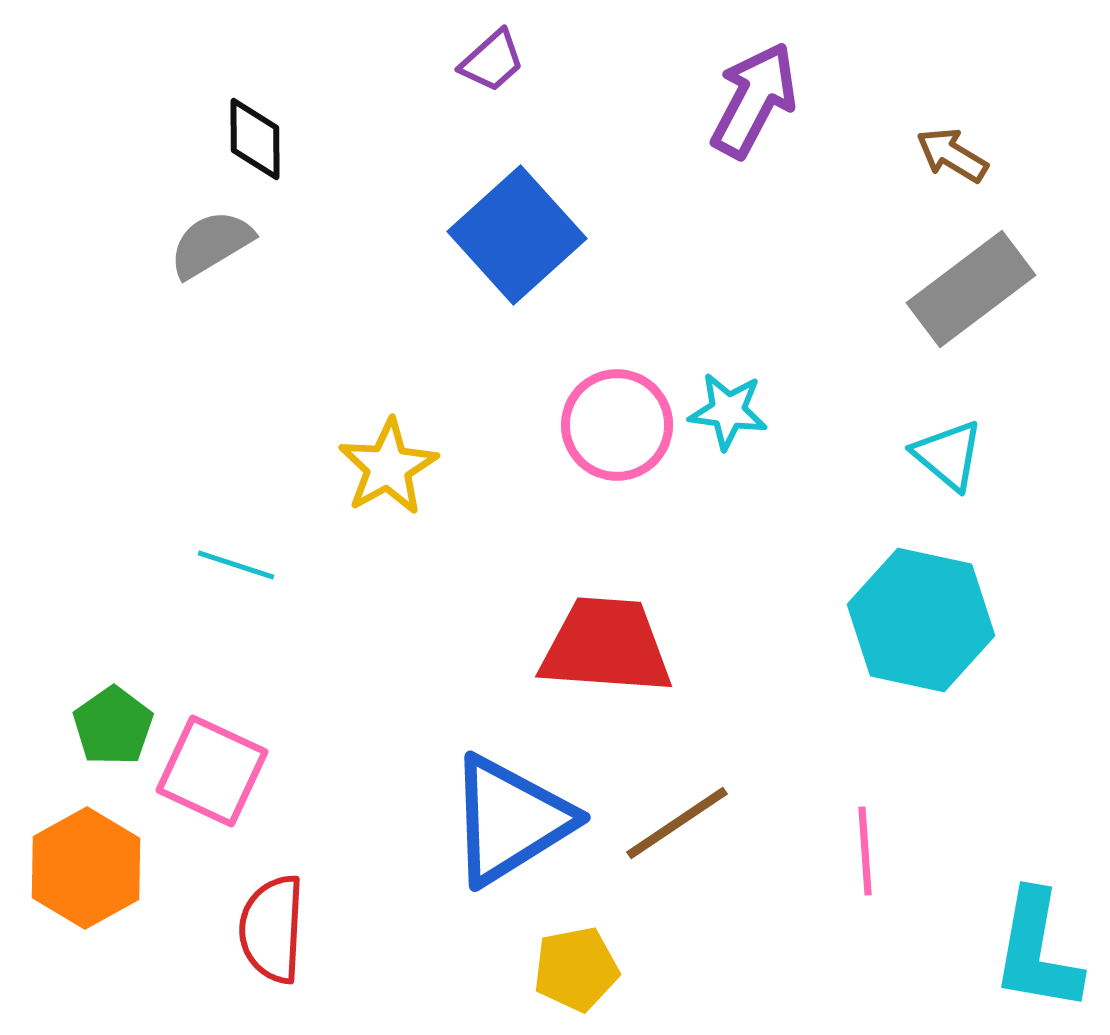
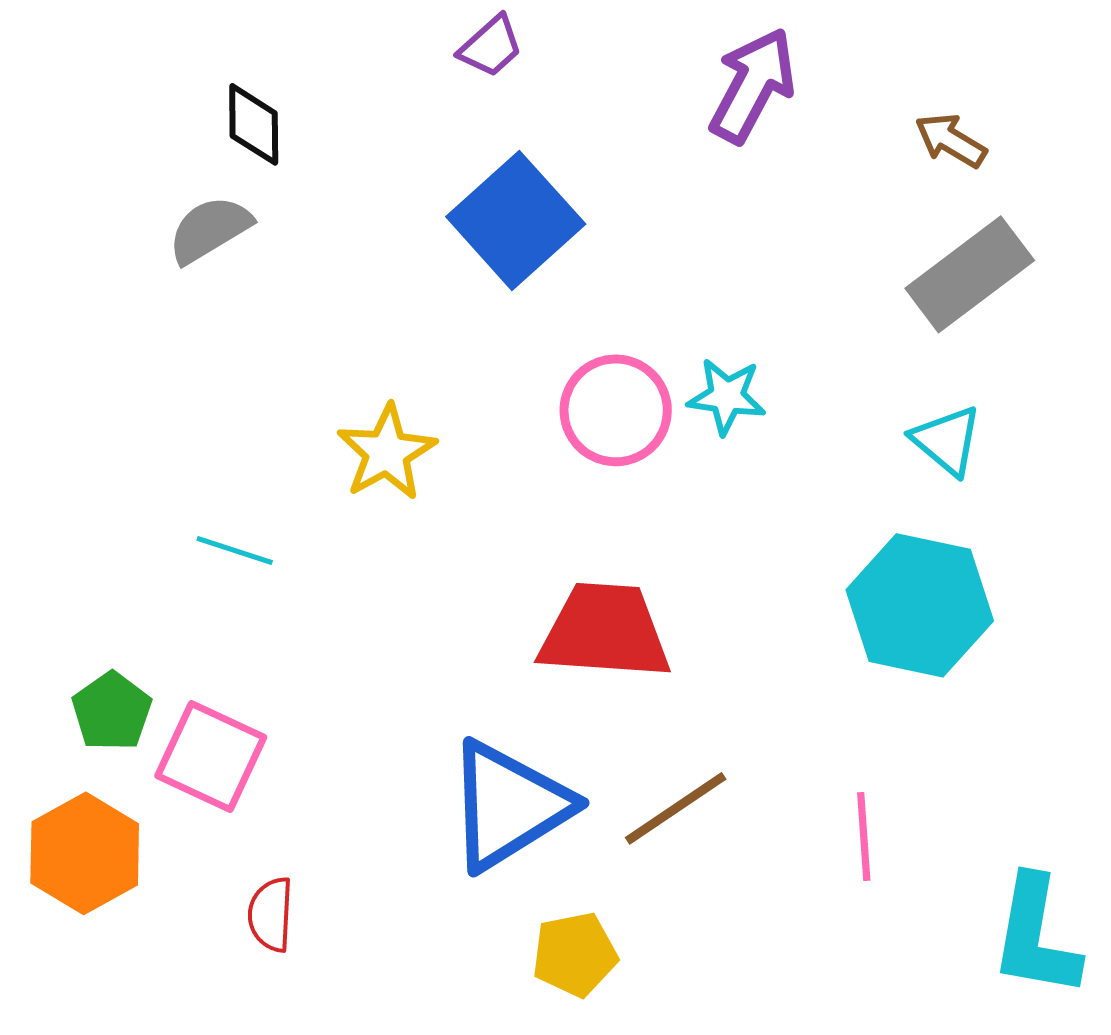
red semicircle: (272, 929) -> (271, 914), size x0.7

